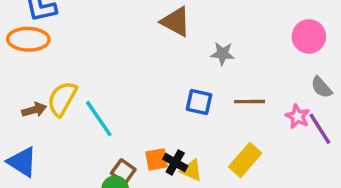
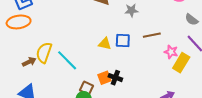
pink star: (298, 116) -> (171, 52), moved
yellow rectangle: (245, 160) -> (181, 63), moved
yellow triangle: (191, 170) -> (105, 44), moved

